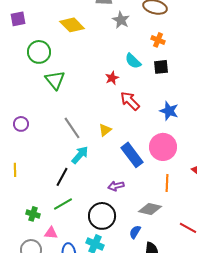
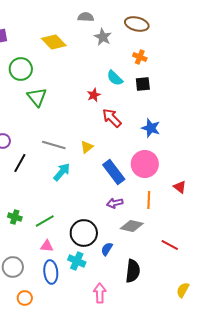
gray line: (72, 128) -> (54, 145), turned -40
black line: (62, 177) -> (20, 163), moved
purple arrow: (116, 186) -> (115, 203), moved
green cross: (33, 214) -> (15, 217), moved
blue semicircle: (135, 232) -> (107, 249), moved
pink triangle: (51, 233) -> (47, 246), moved

